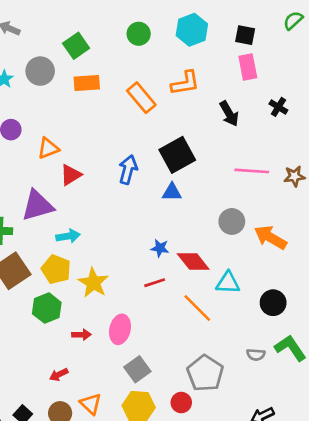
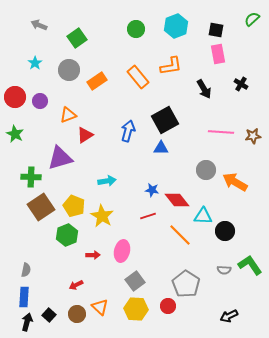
green square: (76, 46) -> (77, 38), moved
gray circle: (40, 71) -> (69, 70), moved
orange rectangle: (87, 83) -> (97, 81), moved, turned -30
cyan arrow: (68, 236) -> (107, 181), moved
black circle: (273, 303) -> (225, 231), moved

